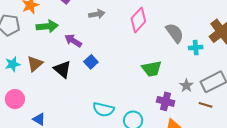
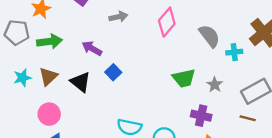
green arrow: (47, 26) -> (49, 42), moved
gray star: (186, 86) -> (215, 85), moved
pink circle: (15, 99) -> (49, 114), moved

